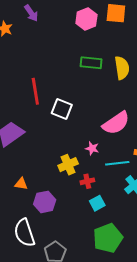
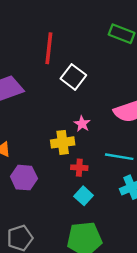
pink star: (92, 148) -> (82, 124), moved
cyan square: (97, 203) -> (84, 196), turned -35

